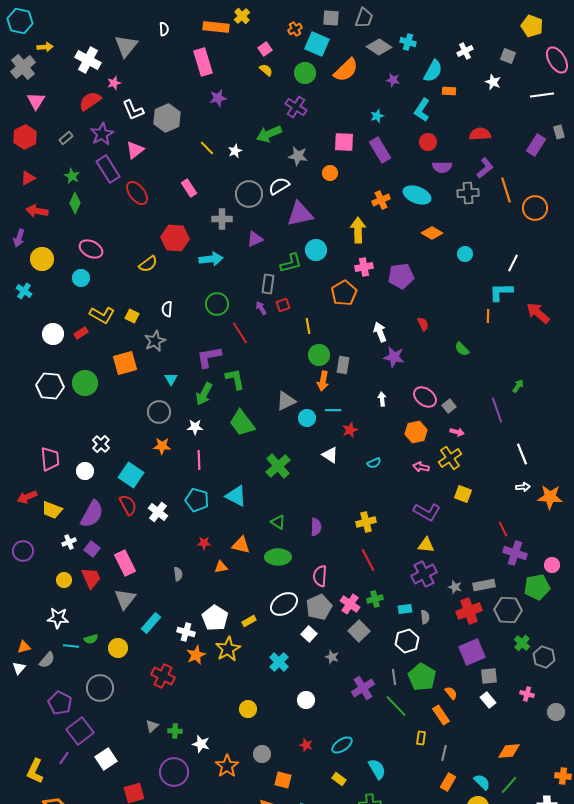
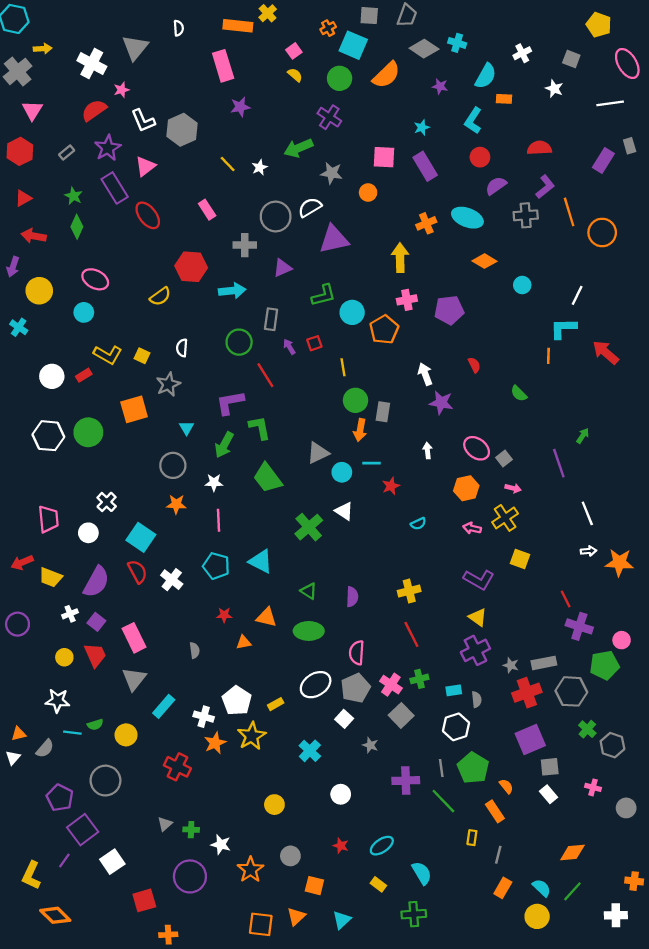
purple semicircle: (442, 167) -> (496, 186), turned 144
cyan circle: (316, 250) -> (352, 312), moved
gray rectangle: (268, 284) -> (271, 319), moved
white triangle: (330, 455) -> (344, 511), moved
yellow triangle: (426, 545) -> (478, 617), turned 30
purple cross: (363, 688) -> (406, 781), turned 30

